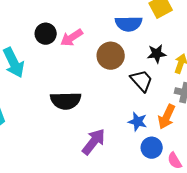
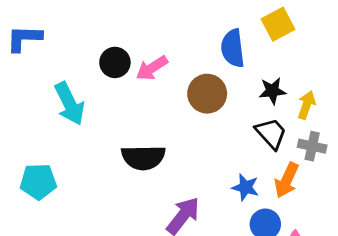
blue semicircle: (129, 24) -> (233, 48), turned 84
black trapezoid: (142, 81) -> (271, 133), moved

